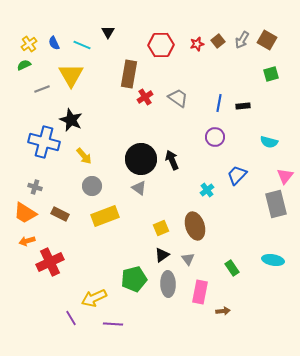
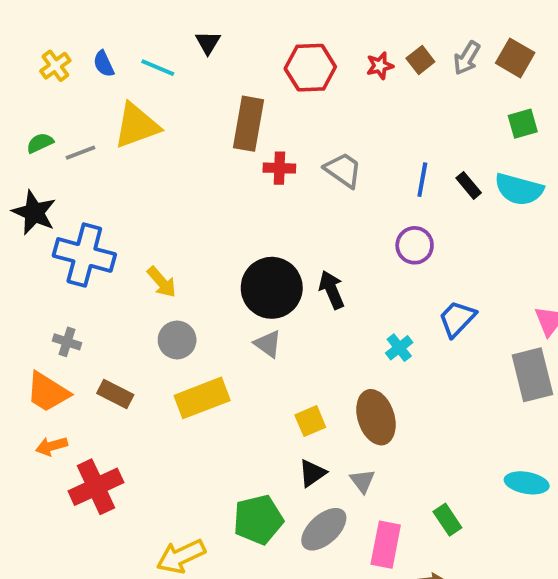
green semicircle: (24, 65) -> (40, 143), moved
yellow triangle: (71, 75) -> (137, 126), turned 40
red cross: (145, 97) -> (279, 168), turned 35
black rectangle: (243, 106) -> (469, 185), turned 56
black star: (71, 120) -> (34, 212), moved
cyan semicircle: (269, 142) -> (519, 189), moved, size x1.4
green rectangle: (232, 268) -> (447, 520), moved
gray ellipse: (168, 284) -> (324, 529), turned 50

